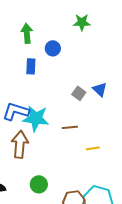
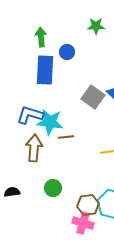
blue rectangle: (31, 66) -> (45, 70), size x1.8
gray square: (79, 93) -> (93, 97), size x1.6
brown line: (70, 127) -> (66, 137), moved

